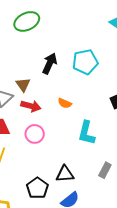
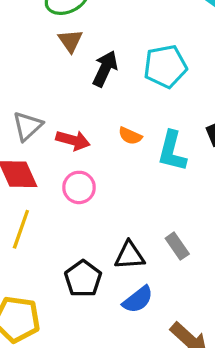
brown triangle: (23, 85) -> (70, 41), moved
cyan L-shape: (86, 133) -> (172, 151), moved
gray rectangle: (105, 170) -> (177, 246), moved, turned -63

